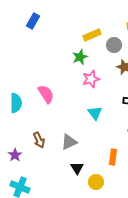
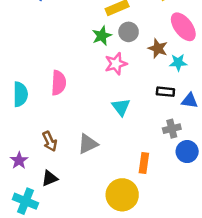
gray circle: (114, 45) -> (129, 32), moved
pink semicircle: (46, 94) -> (59, 83), turned 36
black triangle: (77, 168) -> (50, 178), moved, turned 40
yellow circle: (96, 182) -> (122, 195), size x1.6

